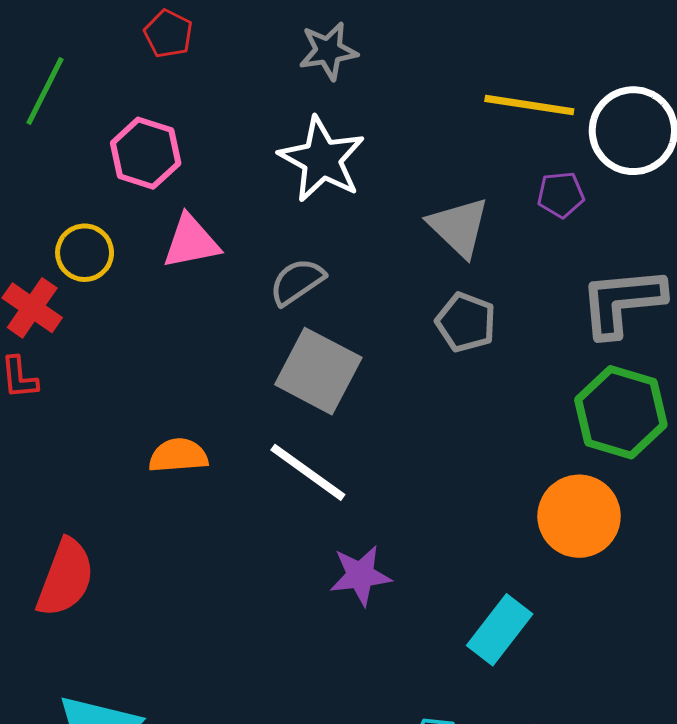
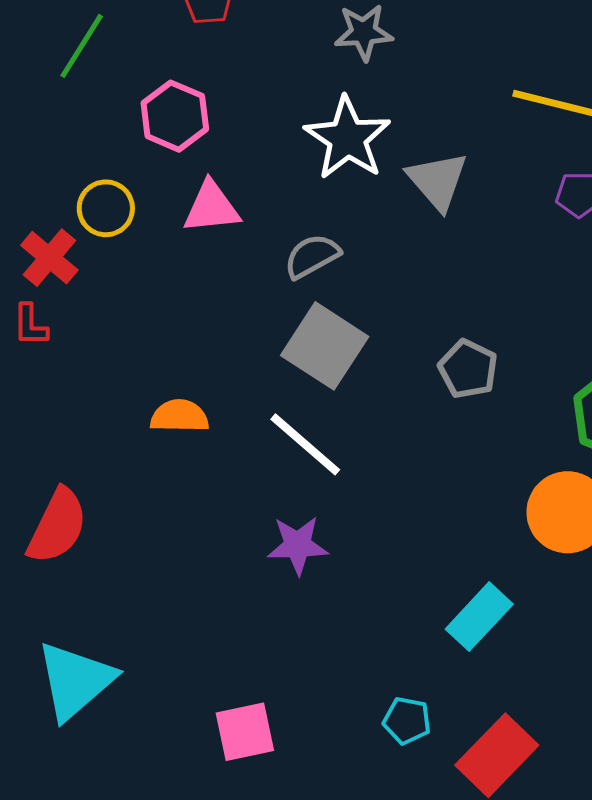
gray triangle: (459, 227) -> (437, 181), moved
gray pentagon: (466, 322) -> (468, 369), moved
purple star: (360, 575) -> (298, 545), moved

